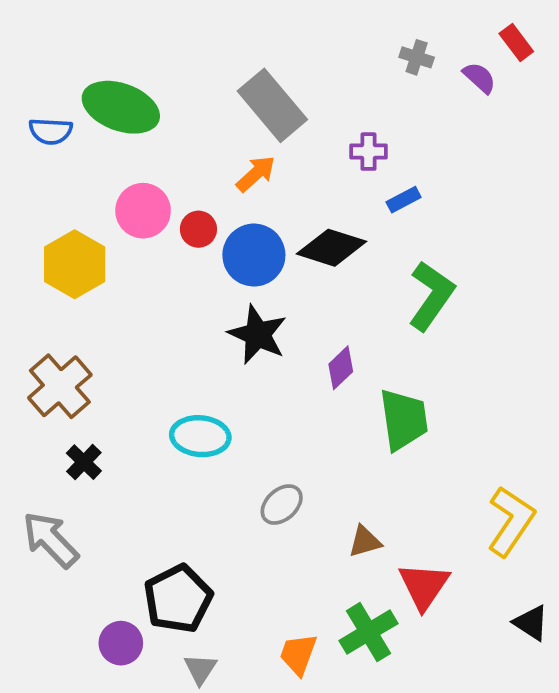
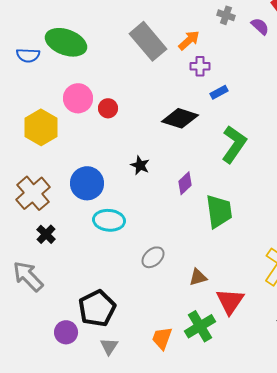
orange arrow: (256, 174) -> (189, 40), moved
blue circle: (254, 255) -> (87, 183), moved
black star: (258, 335) -> (140, 165), size x0.6

